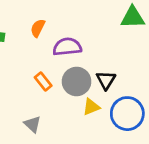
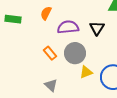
black triangle: (106, 80) -> (97, 28), moved
gray triangle: (32, 124) -> (51, 85), moved

